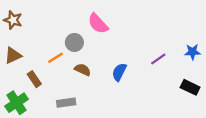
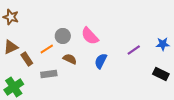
pink semicircle: (98, 24) -> (90, 36), moved
brown rectangle: (34, 79) -> (27, 59), moved
gray rectangle: (66, 103) -> (49, 74), moved

